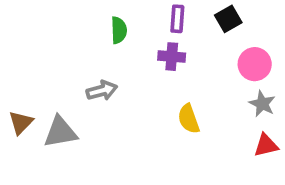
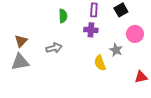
gray star: (262, 104) -> (116, 50), moved
brown triangle: (21, 123) -> (21, 41), moved
gray triangle: (60, 132) -> (20, 62), moved

